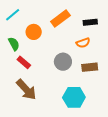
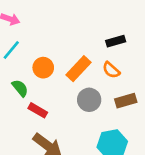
orange rectangle: (60, 18) -> (78, 69), moved
orange semicircle: (83, 43) -> (111, 70), turned 72

